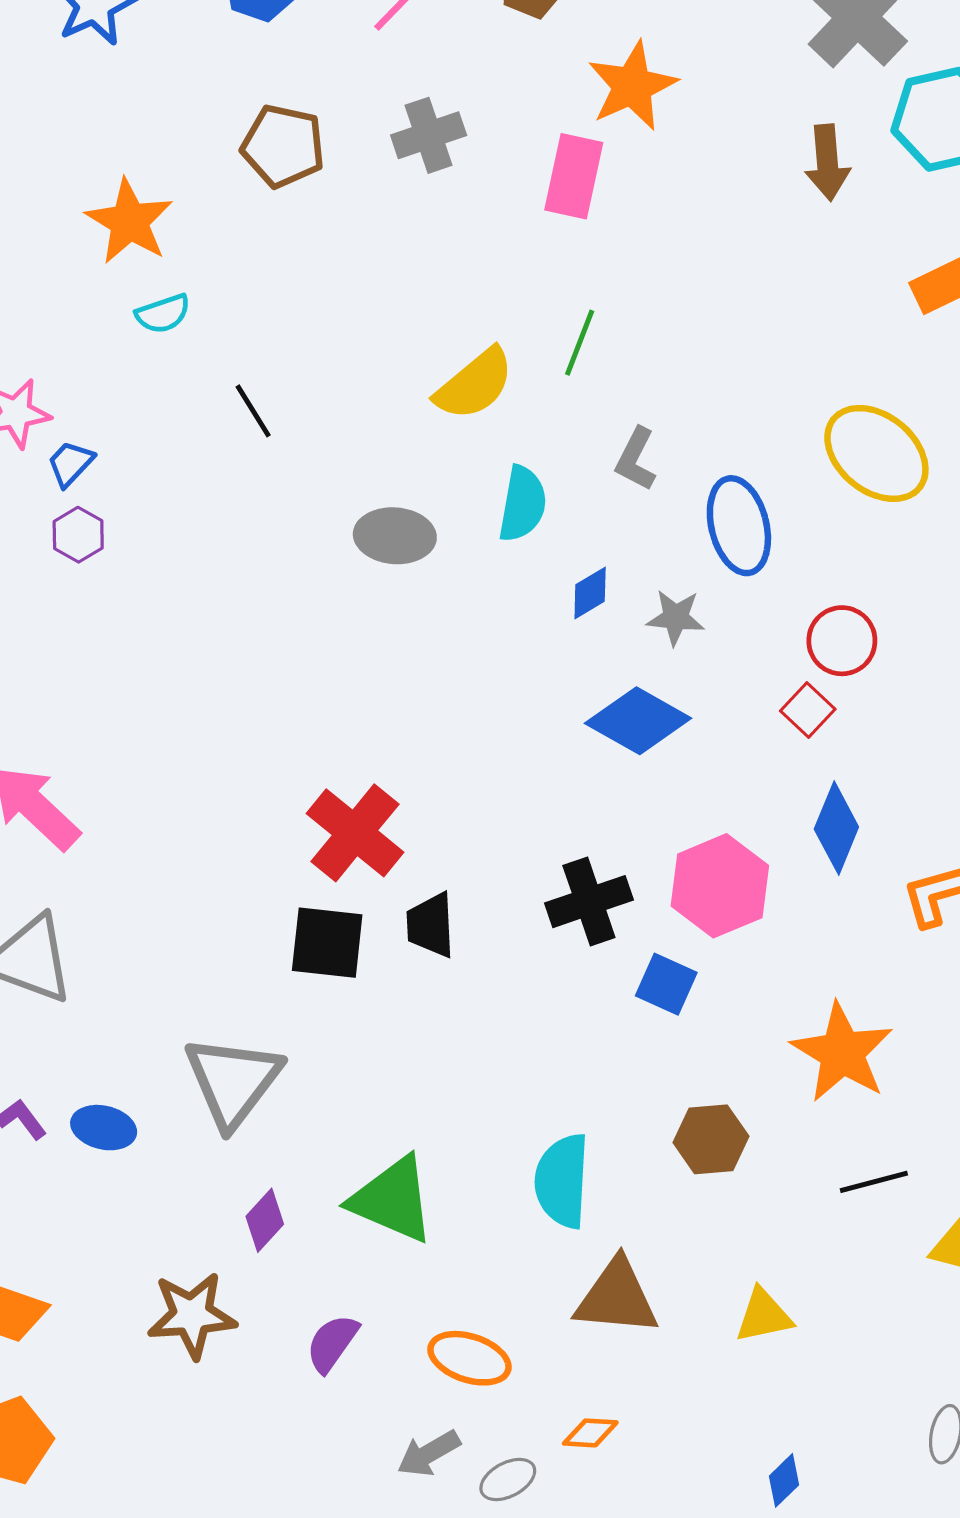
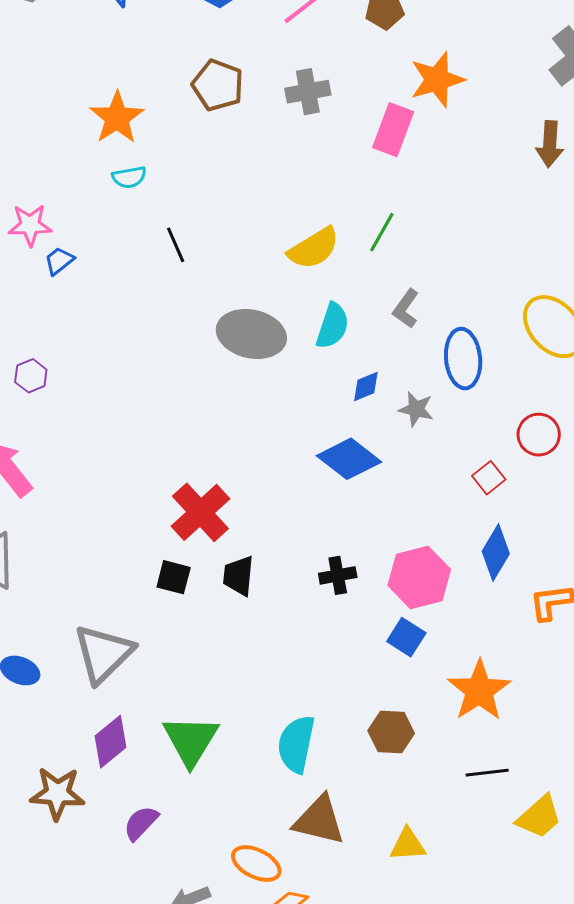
purple hexagon: (78, 535) -> (31, 376), moved
gray ellipse: (395, 536) -> (251, 334), size x1.4
red circle: (842, 641) -> (539, 435), moved
blue diamond: (638, 721) -> (349, 459), moved
black cross: (589, 902) -> (338, 575), size x0.7
black square: (327, 943) -> (174, 577), size x0.7
blue square: (666, 984) -> (406, 637), moved
green triangle: (392, 1200) -> (191, 740), turned 30
purple diamond: (265, 1220) -> (111, 742), size x1.4
orange ellipse: (469, 1358) -> (256, 864), moved

